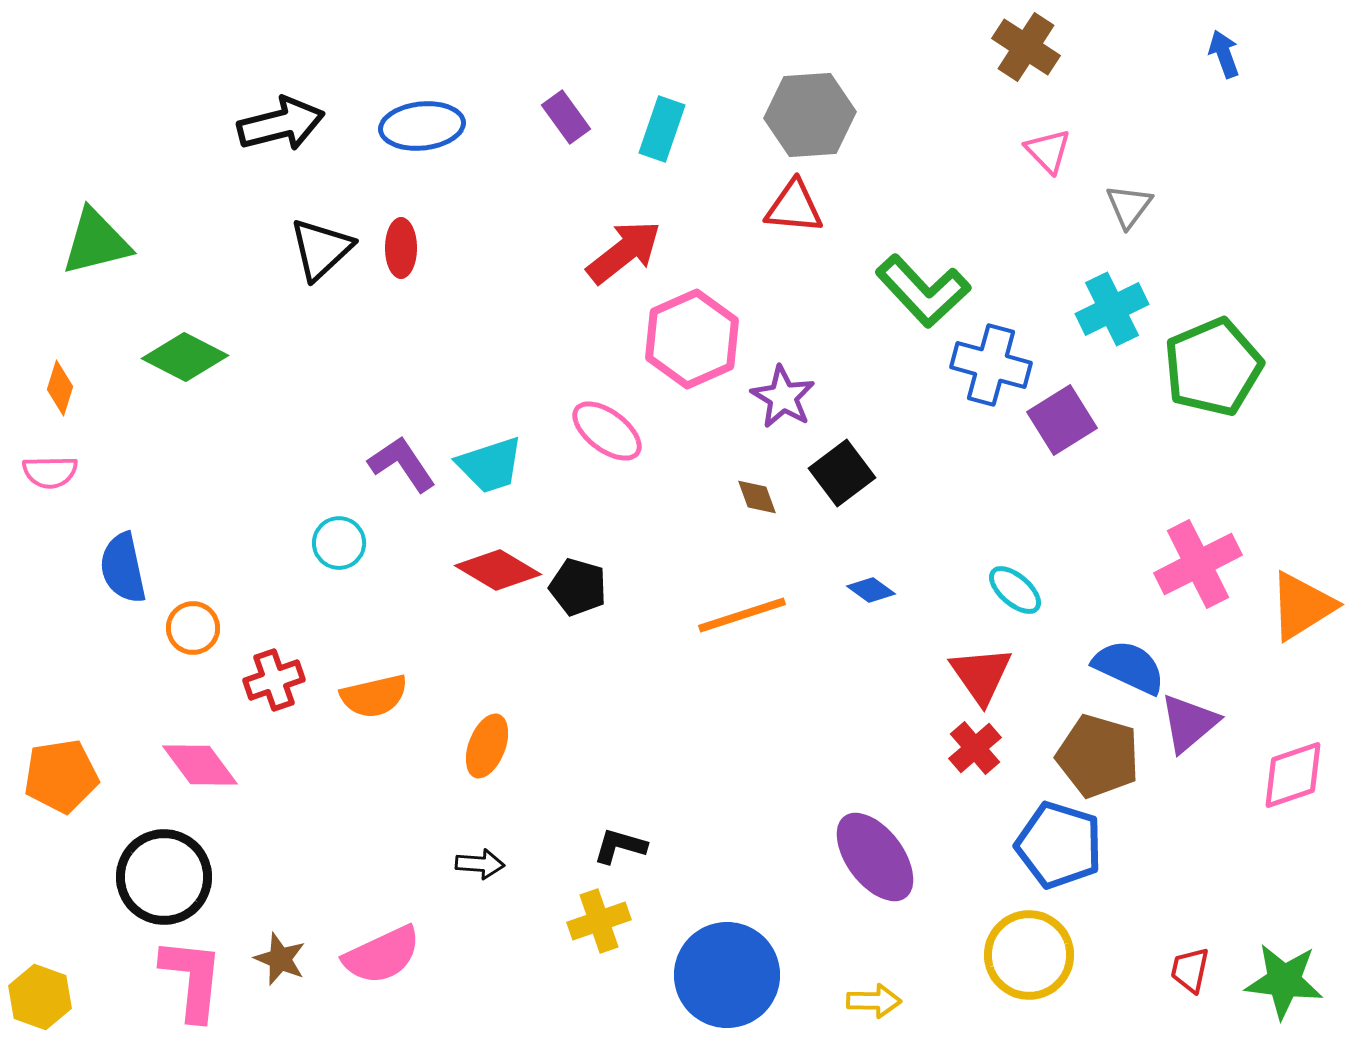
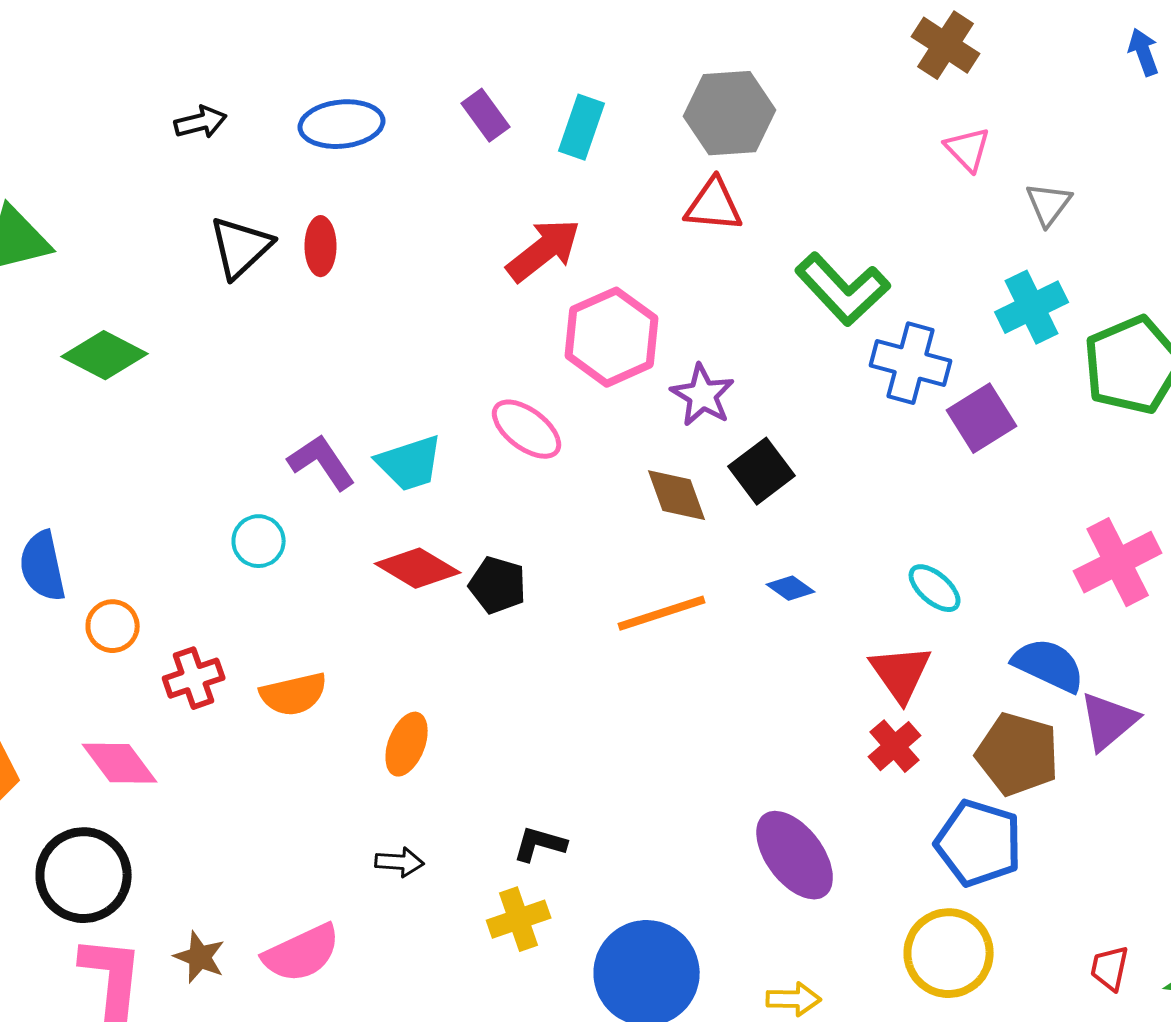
black arrow: (281, 124) -> (201, 122), size x0.6
brown diamond: (757, 497) -> (677, 495), size x1.5

